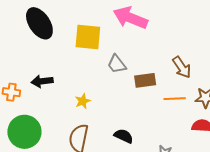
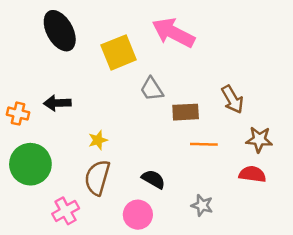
yellow square: (88, 37) -> (119, 52), turned -32
orange line: (175, 99) -> (204, 144), moved
yellow star: (83, 101) -> (98, 140), moved

